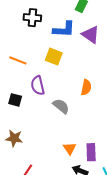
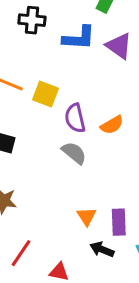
yellow square: (54, 57) -> (46, 94), moved
purple semicircle: (38, 85) -> (75, 118), moved
orange semicircle: (86, 87) -> (112, 125), turned 49

